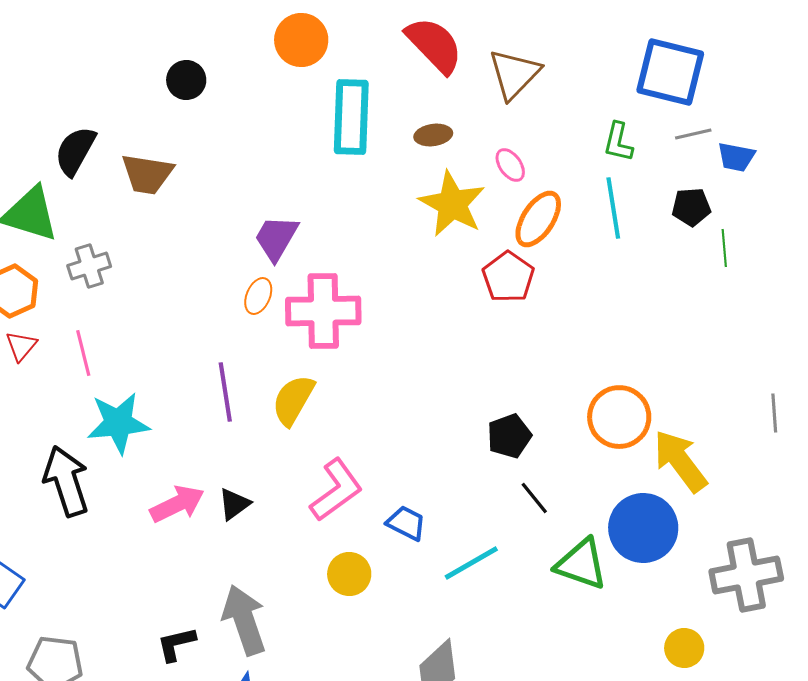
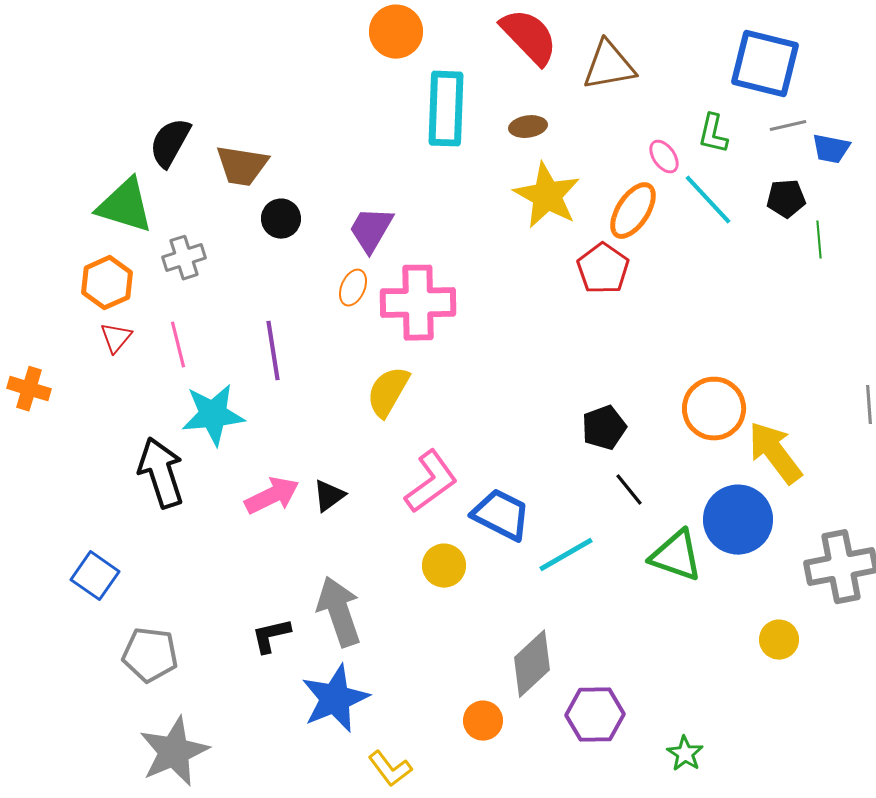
brown triangle: (514, 74) -> (609, 66), turned 36
black circle: (186, 80) -> (281, 219), moved
pink ellipse: (510, 165) -> (664, 157), moved
cyan line: (613, 208) -> (708, 200), turned -34
purple line: (225, 392) -> (273, 351), moved
blue trapezoid: (406, 523) -> (501, 515), size x1.5

